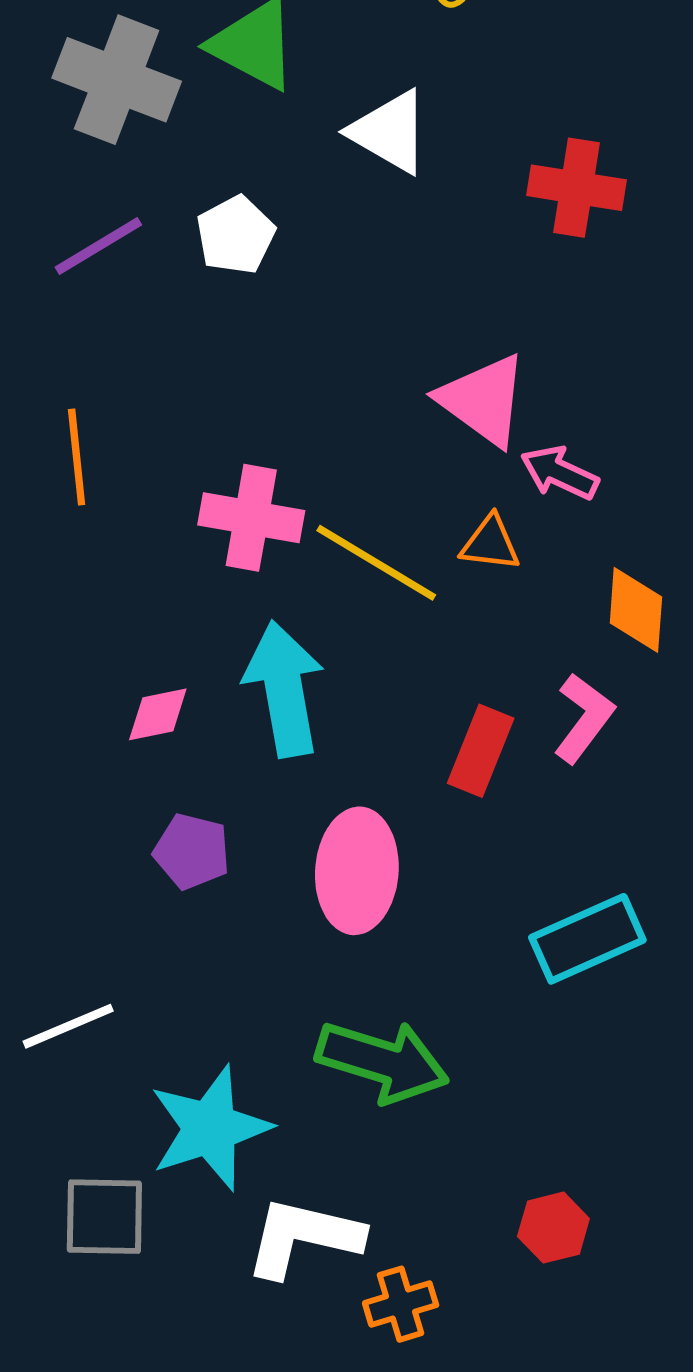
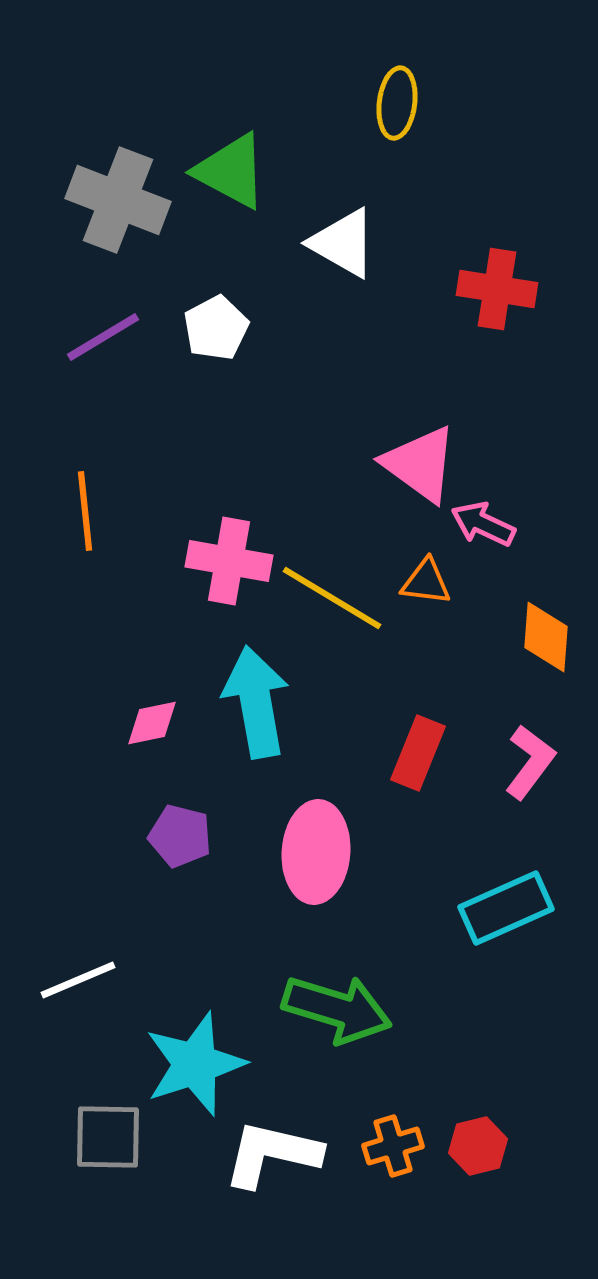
pink L-shape: (584, 718) -> (530, 762), moved
orange cross: (401, 1304) -> (393, 1146), moved

